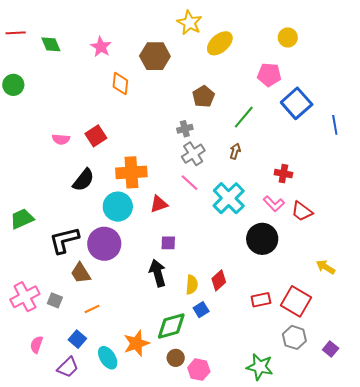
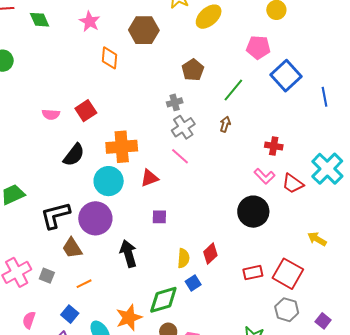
cyan cross: (229, 198) -> (327, 169), moved
black arrow: (158, 273) -> (128, 254), moved

